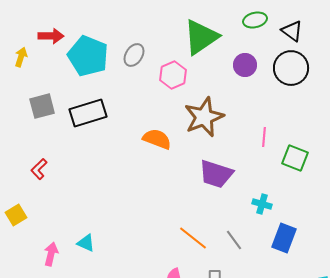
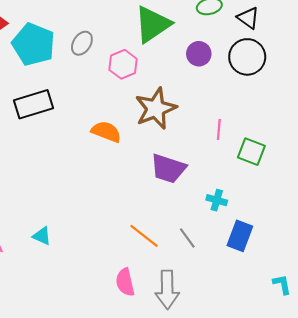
cyan triangle: (86, 243) -> (42, 236), moved

